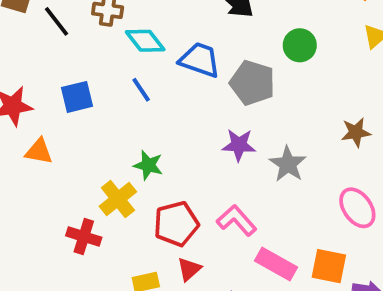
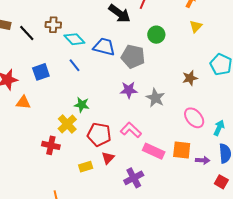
red pentagon: (176, 224) -> (99, 134), turned 30

